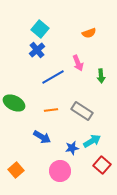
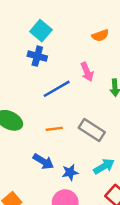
blue cross: (37, 50) -> (37, 56), turned -35
blue star: (72, 148) -> (70, 172), moved

